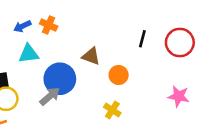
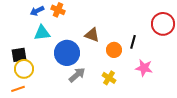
black line: (142, 39) -> (133, 42), moved
gray arrow: (50, 96) -> (77, 75), moved
pink star: (179, 96) -> (144, 68), moved

